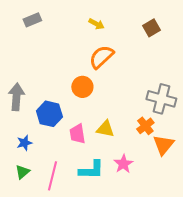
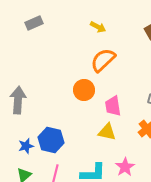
blue hexagon: (49, 114) -> (51, 140), moved
pink trapezoid: (77, 134) -> (113, 106), moved

